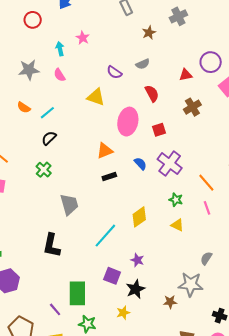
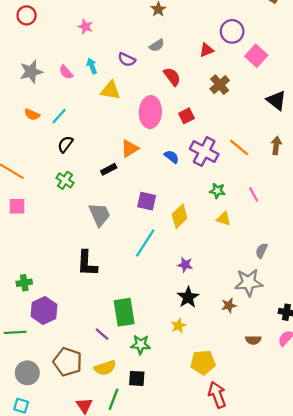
cyan arrow: (60, 49) -> (92, 66), moved
black rectangle: (109, 177) -> (109, 169), moved
orange line: (206, 183) -> (239, 147), moved
purple square: (112, 276) -> (147, 201), moved

